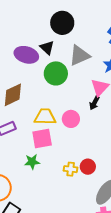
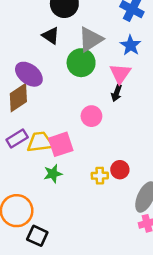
purple ellipse: (26, 55) -> (29, 74), moved, turned 30
green circle: (56, 73) -> (81, 63), moved
yellow trapezoid: (45, 117) -> (40, 142), moved

